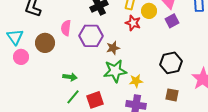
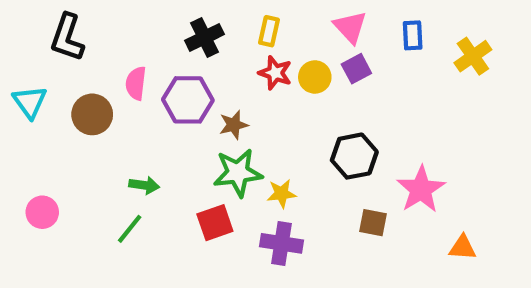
yellow circle: (149, 11) -> (315, 77), moved
pink circle: (21, 57) -> (42, 212), moved
brown square: (172, 95) -> (373, 223), moved
green line: (73, 97) -> (130, 229), moved
red square: (95, 100) -> (215, 223), moved

